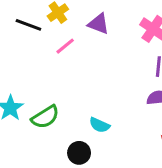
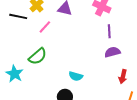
green semicircle: (45, 117) -> (38, 56), moved

